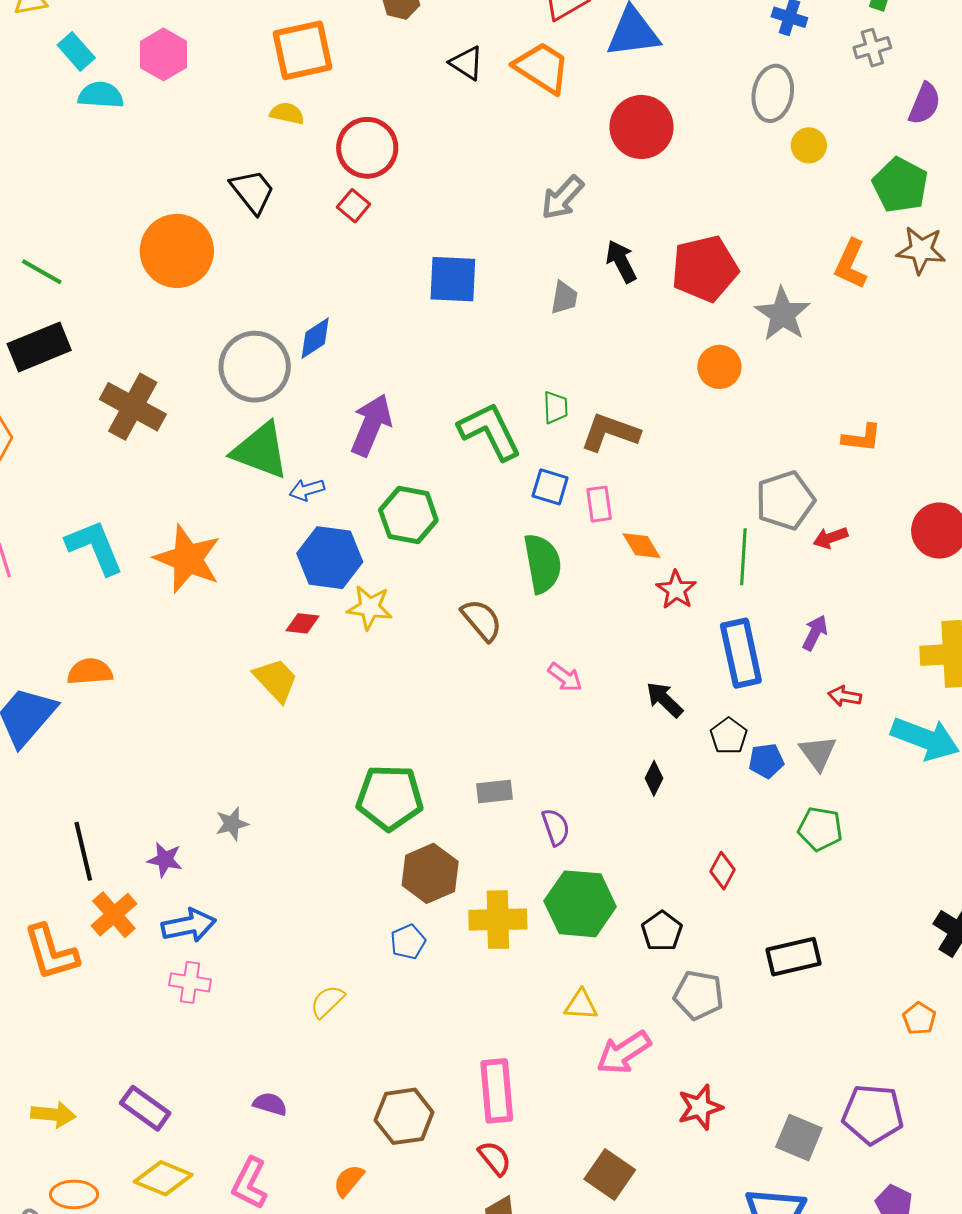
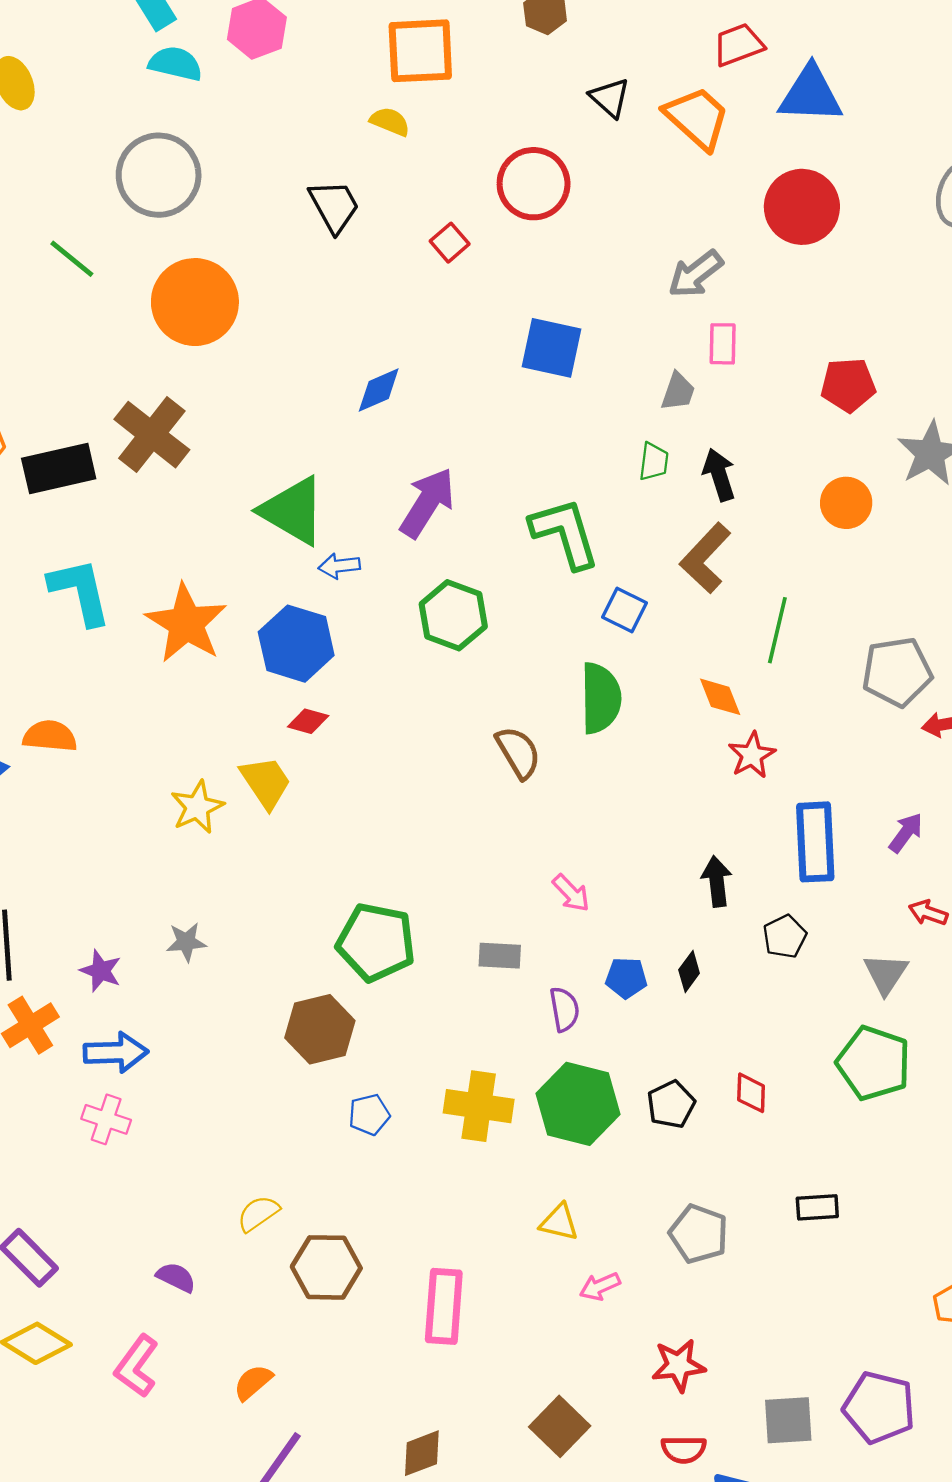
red circle: (367, 148) -> (534, 184), moved
orange circle: (177, 251) -> (195, 302), moved
black arrow: (621, 261) -> (719, 475), moved
red pentagon: (705, 269) -> (848, 385), size x0.7
black rectangle: (39, 347) -> (59, 469), moved
gray circle: (255, 367) -> (159, 175), moved
green trapezoid: (555, 407) -> (654, 462), moved
brown L-shape: (610, 432) -> (705, 558), turned -76
pink rectangle: (599, 504) -> (723, 344), moved
green line: (743, 557) -> (777, 630), moved
blue hexagon: (330, 558) -> (296, 644), moved
yellow star: (370, 607) -> (197, 807), moved, turned 30
pink arrow: (565, 677) -> (571, 893), moved
black arrow: (664, 700) -> (717, 881), turned 30
blue pentagon: (766, 761) -> (626, 978), moved
green pentagon: (820, 829) -> (874, 1063), size x1.4
red diamond: (722, 871) -> (751, 1093), turned -36
brown hexagon: (430, 873) -> (320, 1029), moved
black pentagon: (662, 931) -> (671, 1104), moved
black rectangle: (794, 957) -> (817, 1207), size x0.7
yellow semicircle: (327, 1002) -> (258, 1213), moved
pink arrow: (624, 1053) -> (600, 1286), size x0.6
brown hexagon: (404, 1116) -> (326, 1267), moved
gray square: (799, 1138) -> (788, 1420), turned -36
red semicircle: (495, 1158) -> (684, 1449), moved, turned 120

